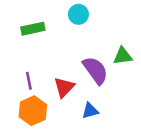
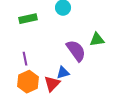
red triangle: (64, 87) -> (52, 84), moved
blue triangle: (90, 111) -> (63, 73), moved

